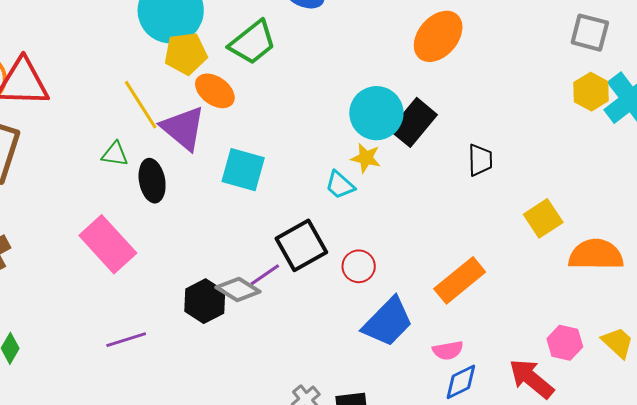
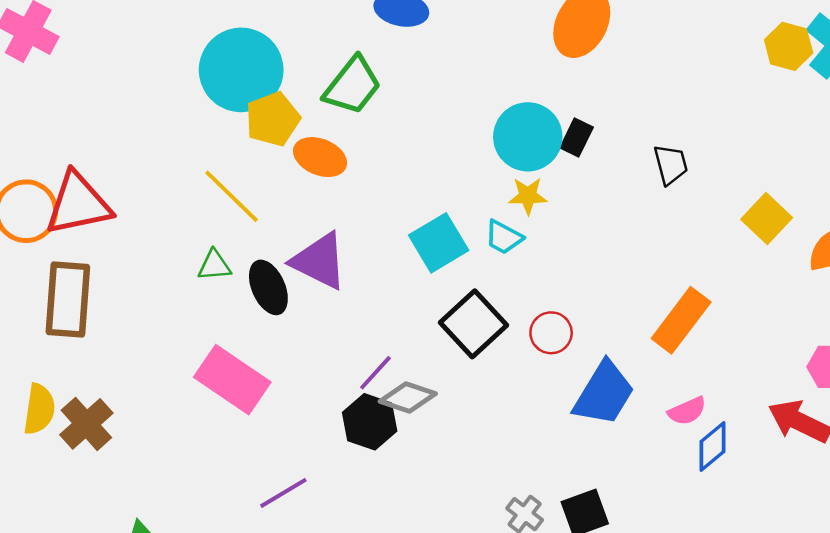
black rectangle: (413, 122) -> (577, 137), size x0.6
purple triangle: (183, 128) -> (319, 261), moved
cyan square: (243, 170) -> (439, 243), moved, turned -33
purple line: (265, 275) -> (375, 373), moved

